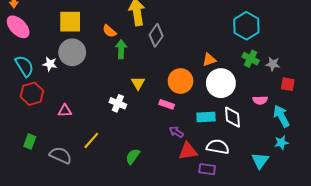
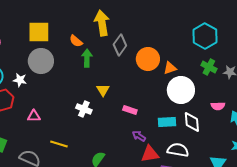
white star: (50, 64) -> (20, 80), moved
orange circle: (181, 81) -> (148, 59), moved
yellow line: (91, 140) -> (59, 144), turned 66

